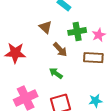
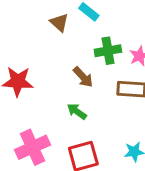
brown triangle: (45, 27) -> (59, 23), moved

